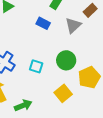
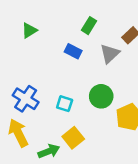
yellow square: (63, 93) -> (73, 138), moved

